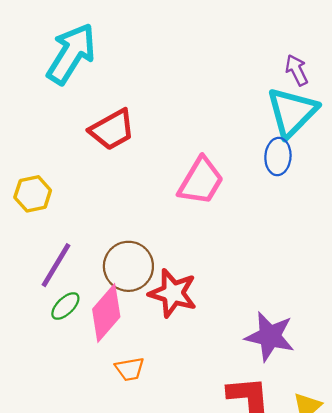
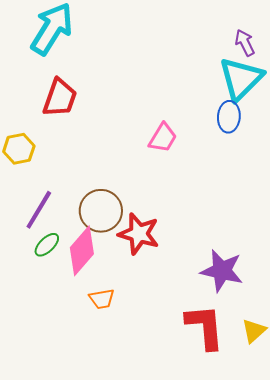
red trapezoid: (112, 130) -> (60, 98), moved, turned -42
pink trapezoid: (201, 181) -> (163, 138), size x0.7

